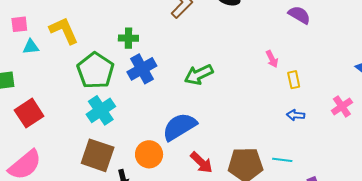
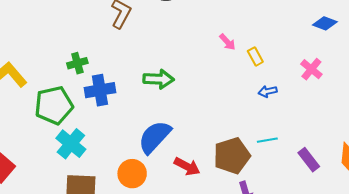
blue cross: (142, 69) -> (100, 90), turned 36
green pentagon: (95, 70) -> (54, 105), turned -30
green arrow: (199, 75) -> (158, 79), turned -136

